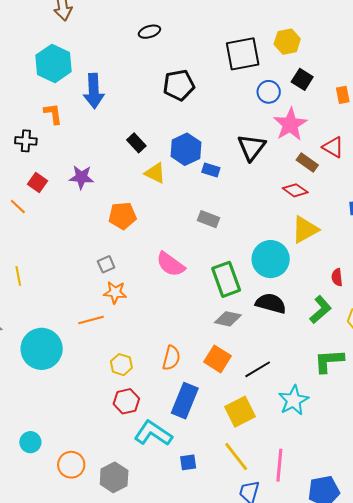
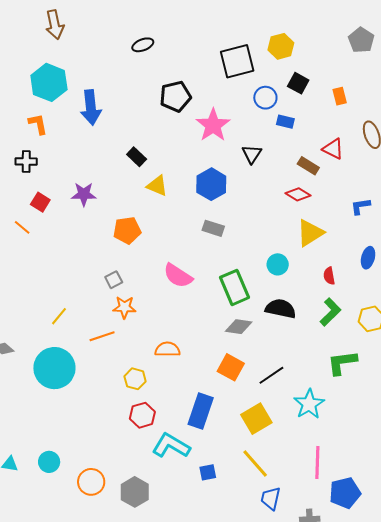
orange L-shape: (53, 114) -> (38, 124), moved
pink star: (290, 124) -> (213, 125), moved
black triangle: (252, 147) -> (252, 154), size x0.7
blue hexagon: (186, 149) -> (211, 184), moved
blue rectangle: (211, 170) -> (285, 122), moved
cyan circle: (271, 259) -> (278, 264), size x0.6
yellow line: (18, 276) -> (59, 316), moved, turned 54
red semicircle: (337, 277) -> (329, 276), moved
orange semicircle: (171, 358) -> (167, 349), moved, turned -100
pink line: (279, 465) -> (317, 463), moved

